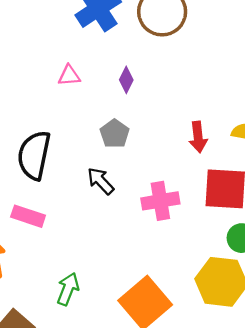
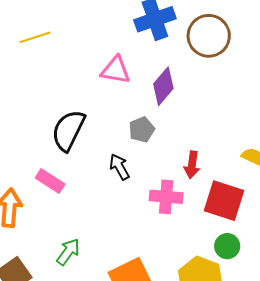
pink triangle: (69, 76) -> (116, 70), size x1.5
purple diamond: (126, 80) -> (163, 86), size x1.6
red arrow: (198, 137) -> (192, 165), moved

